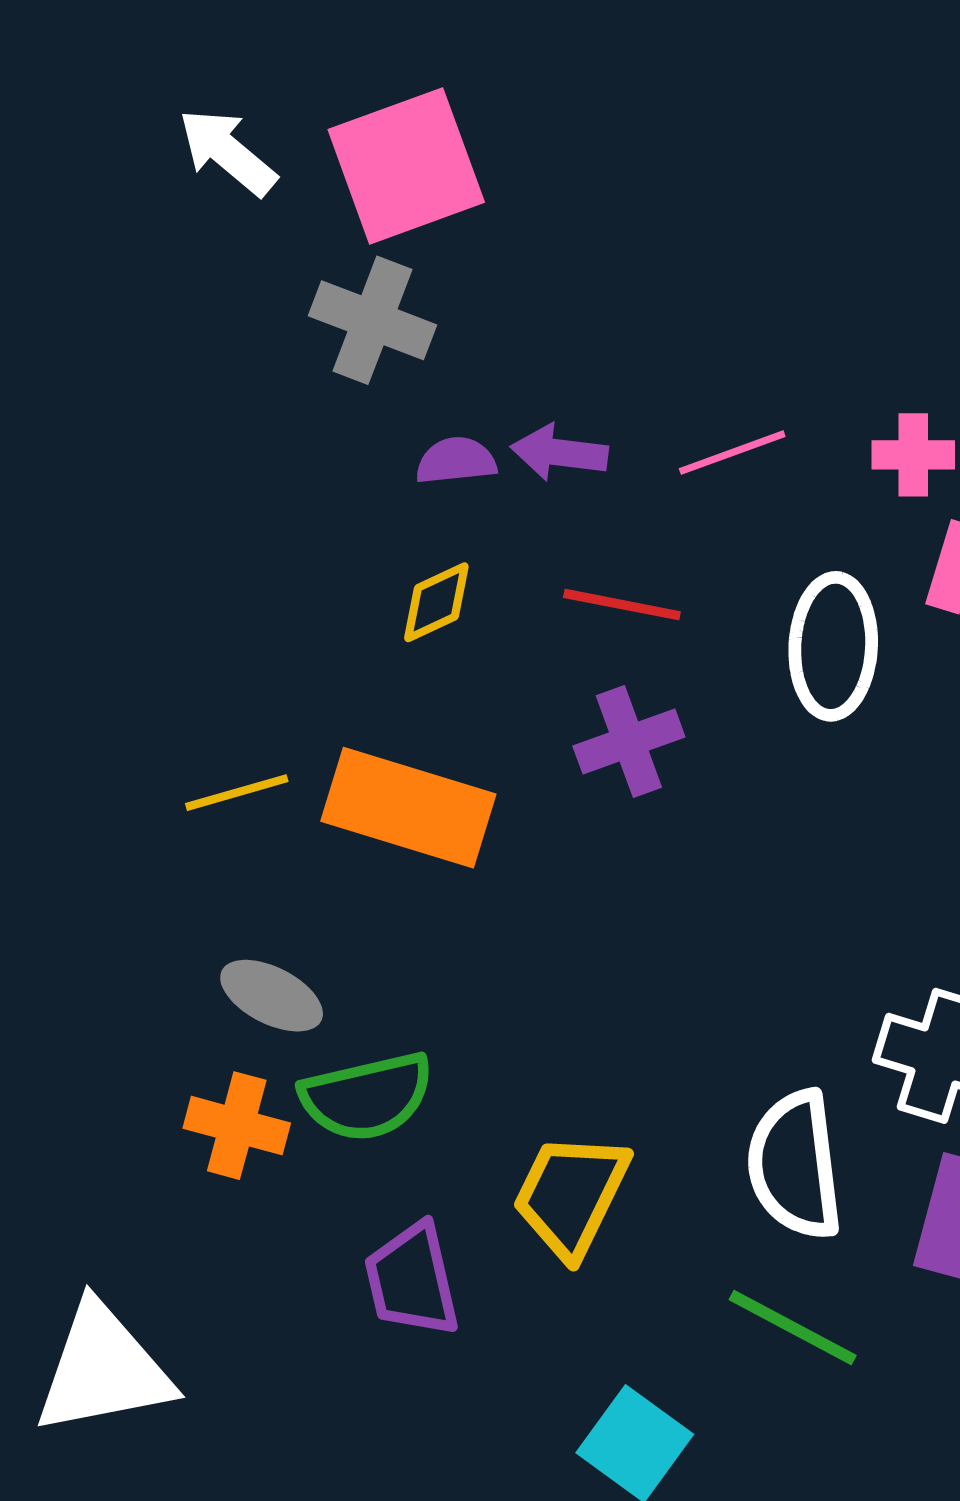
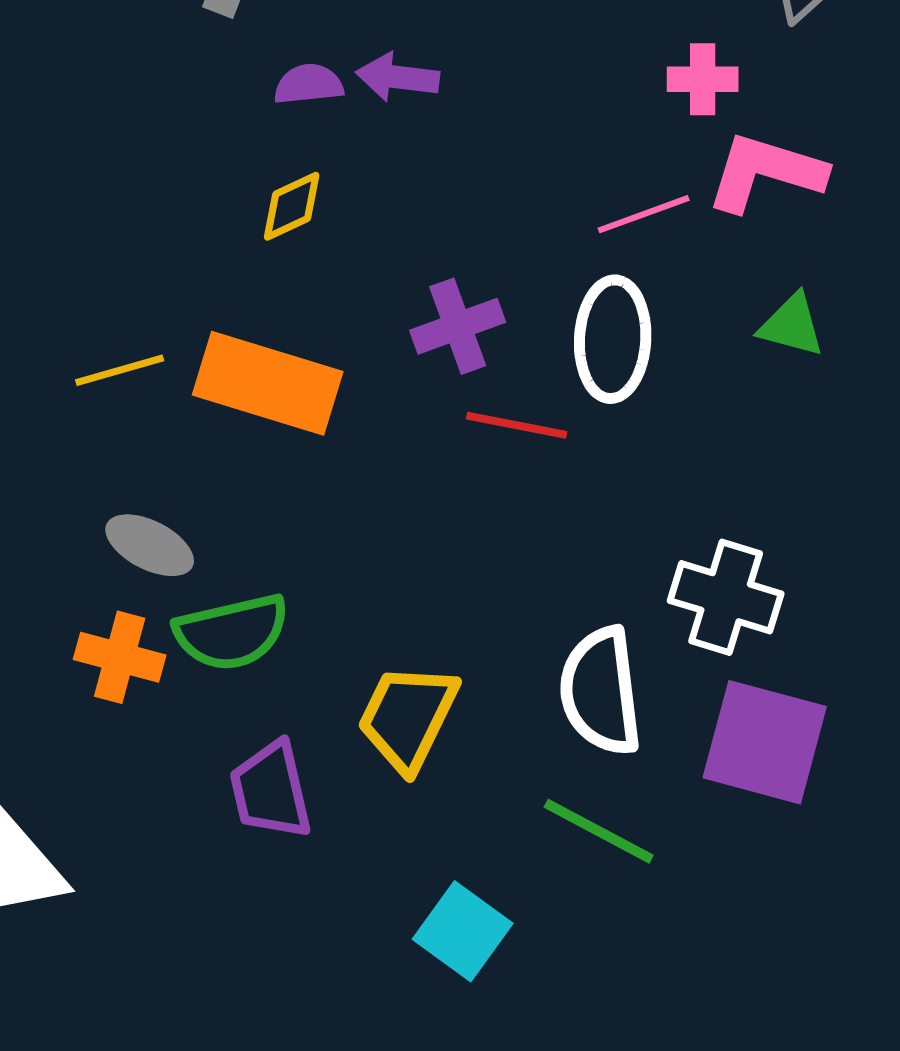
pink line: (732, 453) -> (644, 214), moved
red line: (622, 605) -> (517, 425), moved
white ellipse: (833, 646) -> (613, 339), moved

